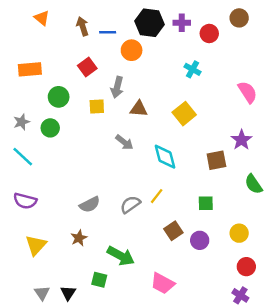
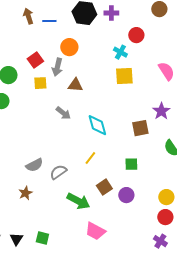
red circle: (209, 33) -> (136, 35), moved
orange circle: (132, 50) -> (69, 47), moved
red square: (87, 67) -> (35, 60), moved
yellow square: (184, 114) -> (124, 76), moved, turned 36
gray semicircle: (130, 204) -> (58, 172), moved
yellow circle: (239, 233) -> (166, 197), moved
green arrow: (121, 256) -> (78, 201), moved
green square: (99, 280) -> (42, 238), moved

